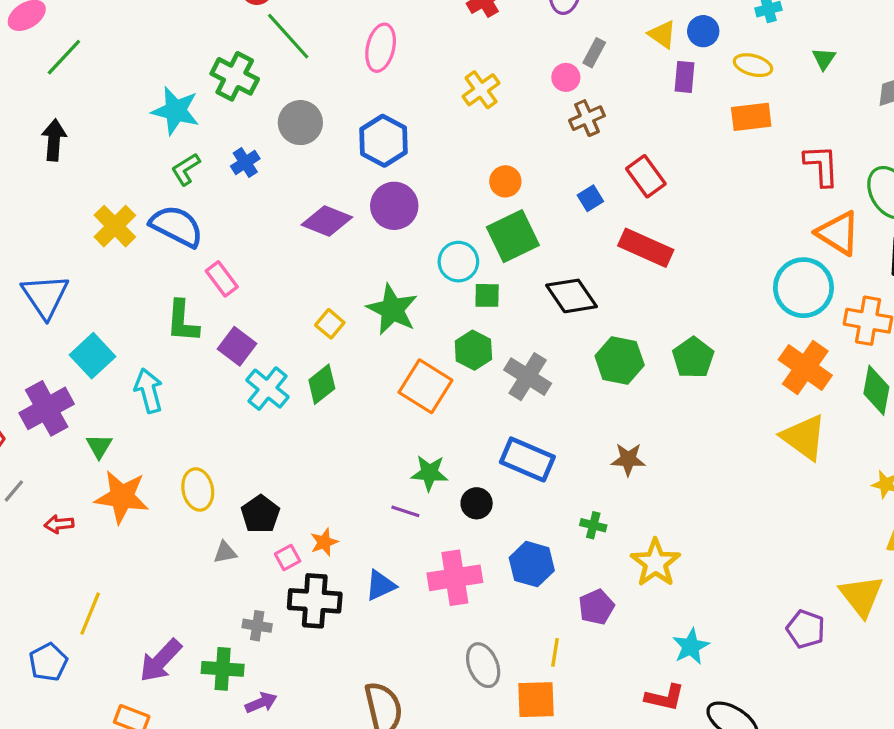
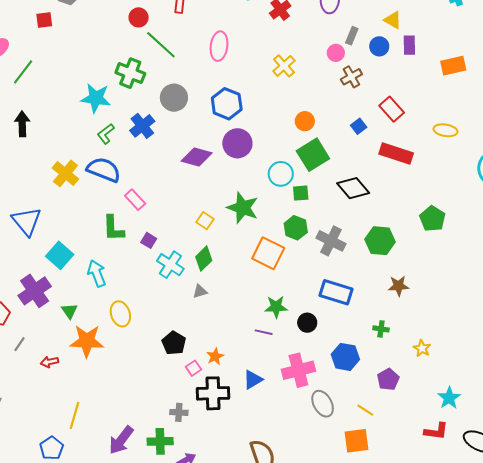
blue circle: (703, 31) -> (379, 46), moved
yellow ellipse: (753, 65) -> (446, 130), moved
blue cross: (245, 162) -> (142, 126), size x1.4
purple square: (237, 346) -> (149, 240), size x0.7
green hexagon: (620, 361) -> (380, 241), moved
yellow ellipse: (198, 489) -> (120, 314), moved
gray triangle: (225, 552) -> (200, 291), moved
yellow star: (655, 563) -> (422, 348), size x0.6
yellow line: (555, 652) -> (365, 410), turned -60
gray ellipse: (483, 665) -> (323, 404), moved

